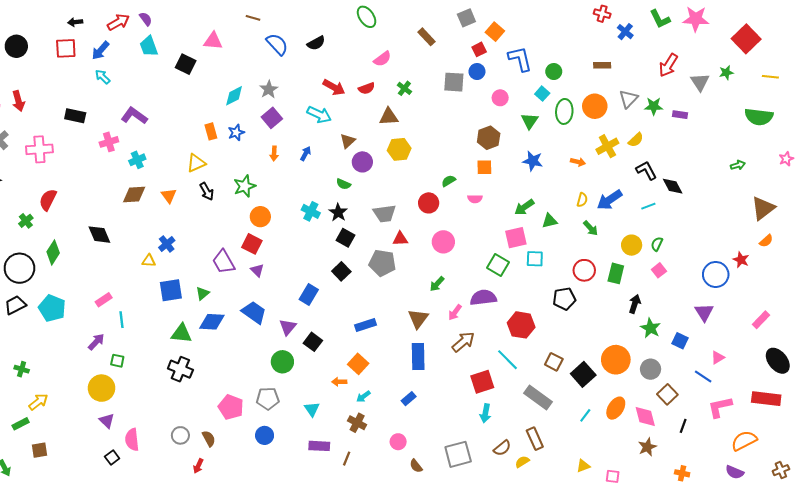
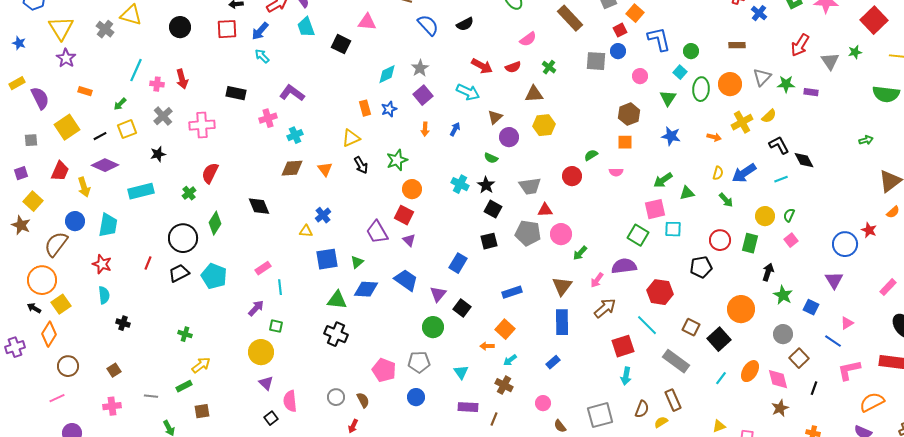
brown rectangle: (426, 37) -> (570, 18), size x1.5
pink circle: (443, 242) -> (561, 234), moved
black square: (341, 271) -> (489, 241), turned 30
orange circle: (616, 360) -> (741, 309), moved
brown semicircle: (502, 448) -> (642, 409), turned -30

